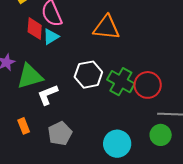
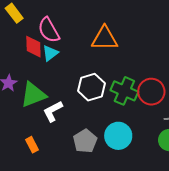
gray pentagon: (60, 134) -> (85, 141), moved
cyan circle: (117, 144) -> (118, 136), moved

